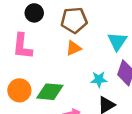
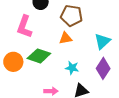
cyan star: (99, 79) -> (72, 68), moved
green diamond: (50, 92) -> (39, 56), moved

